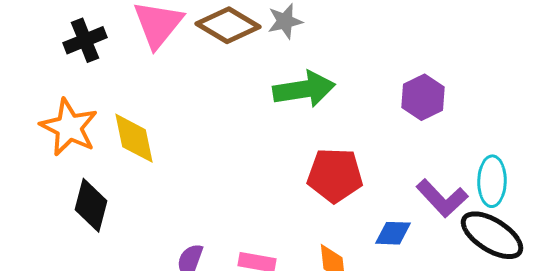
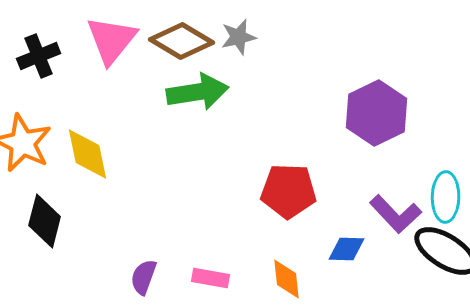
green arrow: (304, 89) -> (198, 92), moved
purple hexagon: (423, 97) -> (377, 113), size x1.4

